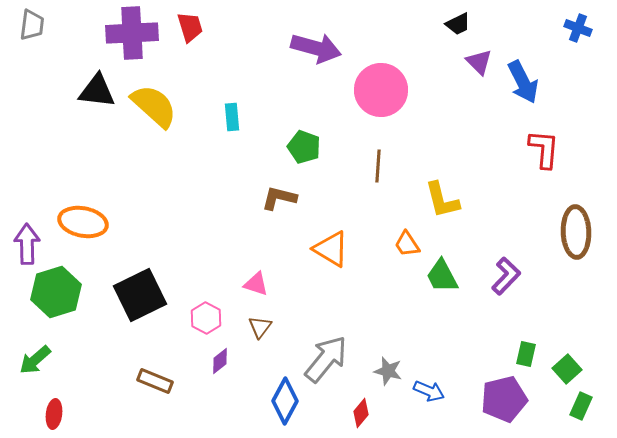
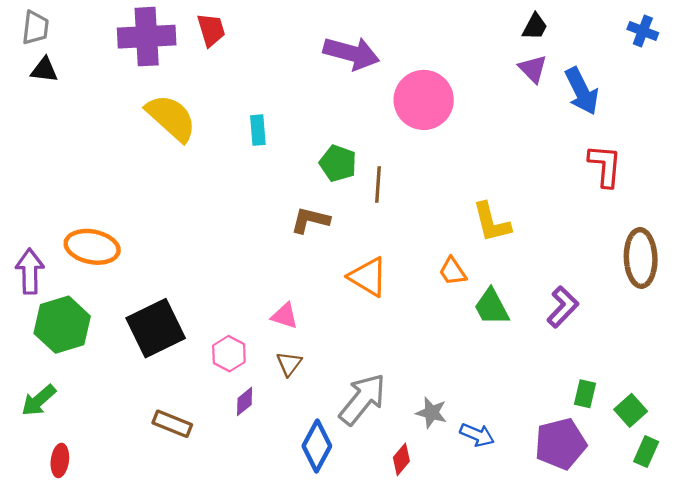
black trapezoid: (458, 24) -> (535, 27), moved, turned -36
black triangle: (97, 91) -> (44, 70), moved, size x0.7
brown line: (378, 166) -> (378, 185), moved

